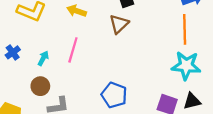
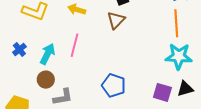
cyan arrow: (43, 58) -> (48, 54), size x1.5

